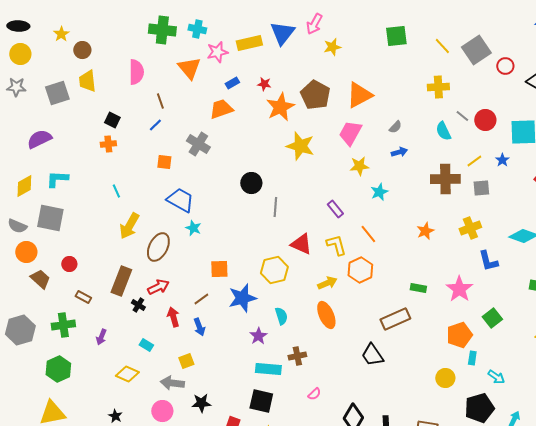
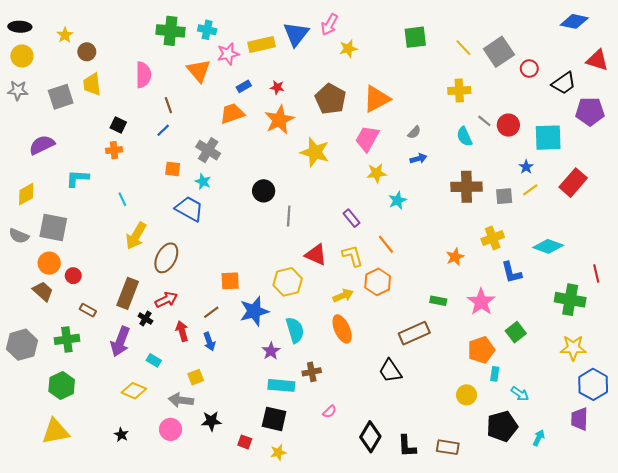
orange star: (280, 107) -> (279, 120), moved
yellow line: (474, 161) -> (530, 190), moved
cyan L-shape: (57, 179) -> (77, 178), moved
cyan star: (193, 228) -> (203, 182), moved
orange star: (425, 231) -> (455, 257), moved
orange circle: (26, 252) -> (49, 263), moved
cyan semicircle: (281, 316) -> (295, 330), size x1.4
purple arrow: (101, 337) -> (120, 342), moved, size x1.8

